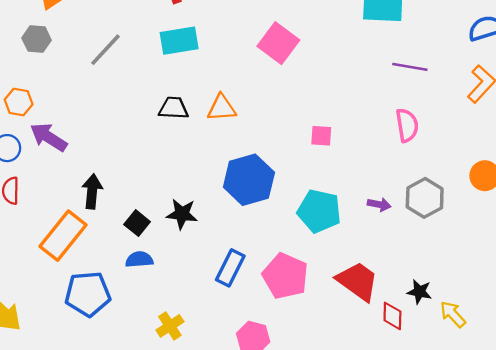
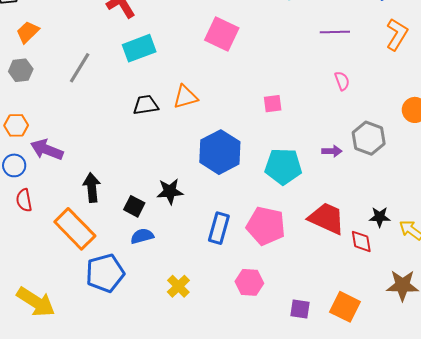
pink semicircle: (407, 125) -> (342, 81), size x0.7
orange rectangle: (63, 236) -> (75, 229), turned -72

